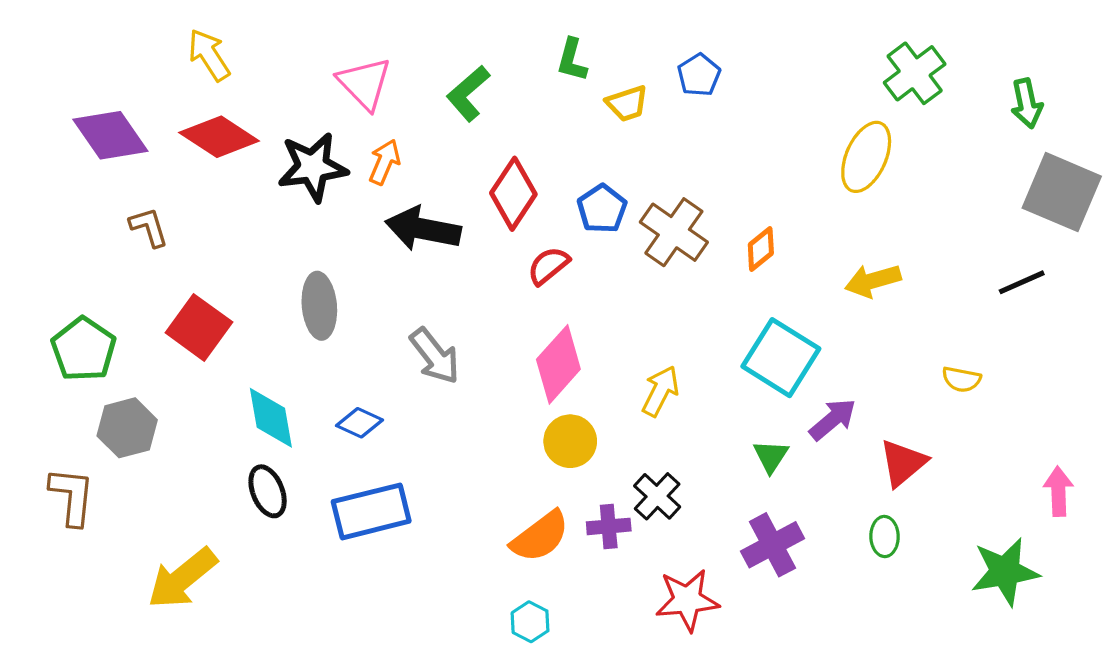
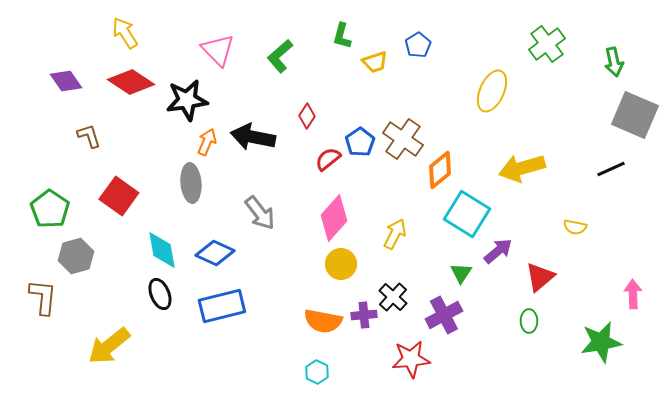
purple diamond: (110, 135) -> (66, 81), size x0.7
yellow ellipse: (866, 157) -> (492, 91), moved
orange arrow: (385, 162) -> (207, 142), moved
red diamond: (513, 194) -> (307, 116), size x0.6
blue pentagon: (602, 209) -> (360, 142), moved
orange diamond: (761, 249) -> (440, 170), moved, size x1.4
yellow arrow: (873, 281) -> (522, 168), size x1.4
blue diamond: (359, 423) -> (215, 253), size x1.4
orange semicircle: (540, 536) -> (323, 321), turned 48
purple cross: (773, 545) -> (444, 315), moved

